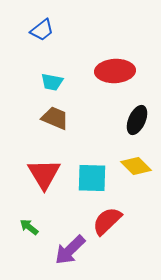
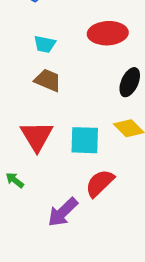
green arrow: (29, 227) -> (15, 180), moved

